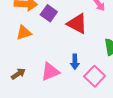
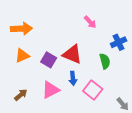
purple square: (49, 13) -> (49, 60), moved
red triangle: (77, 24) -> (72, 54), moved

